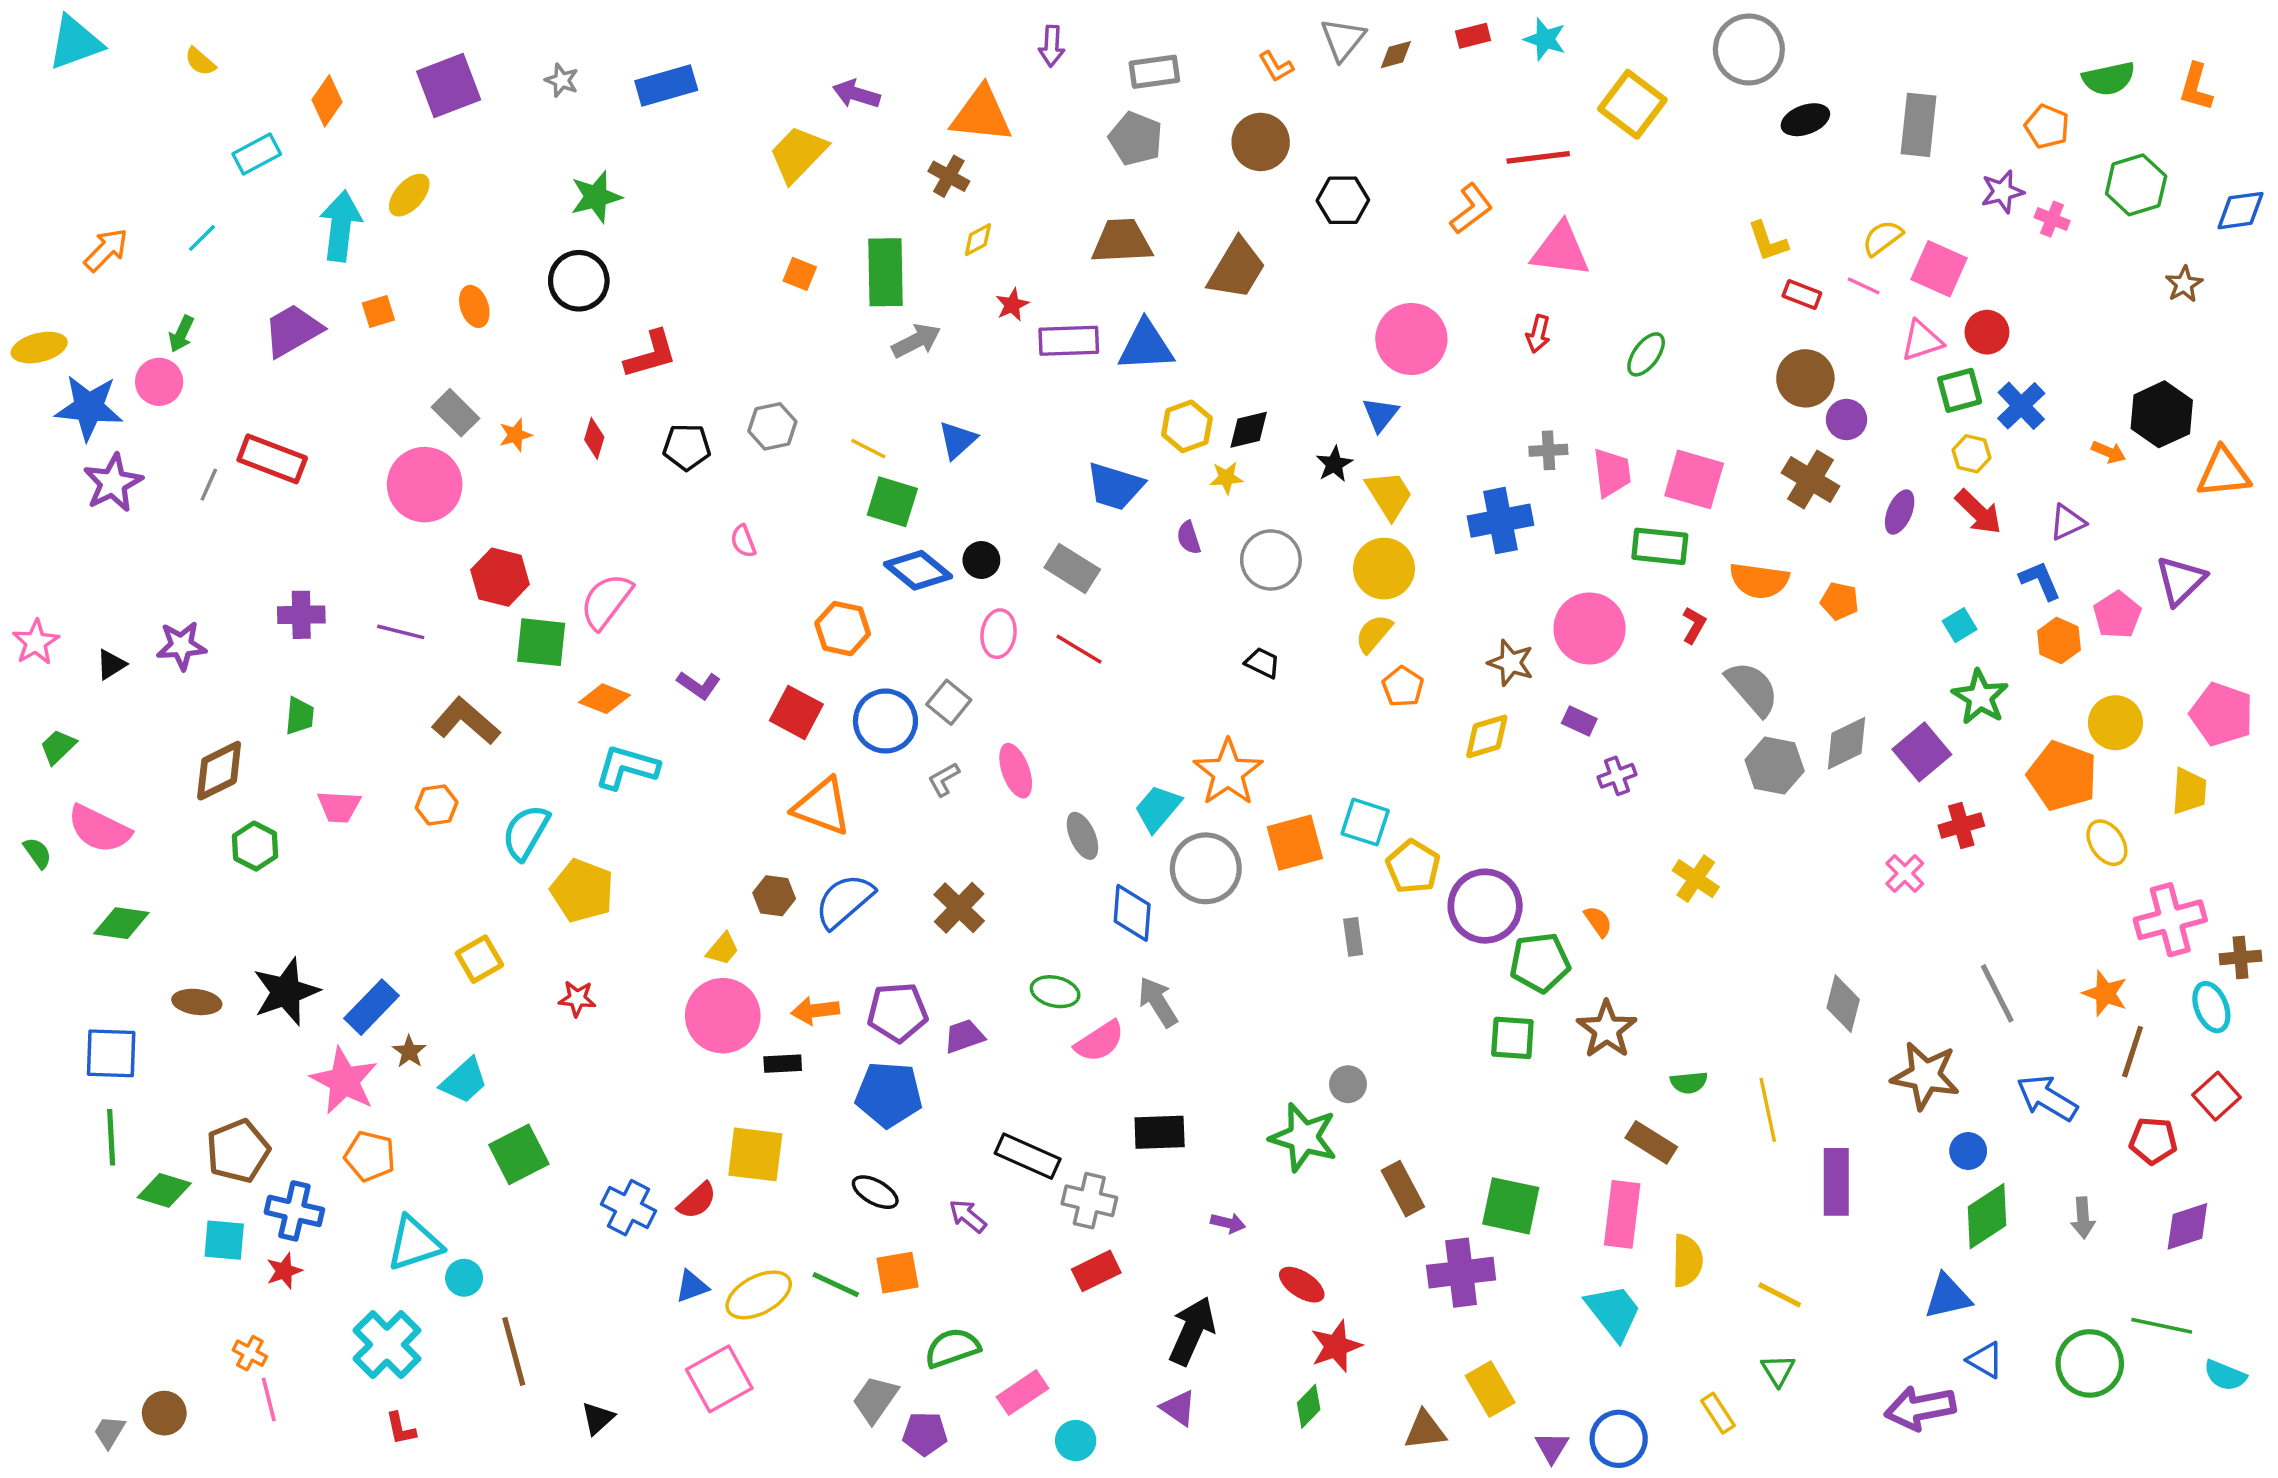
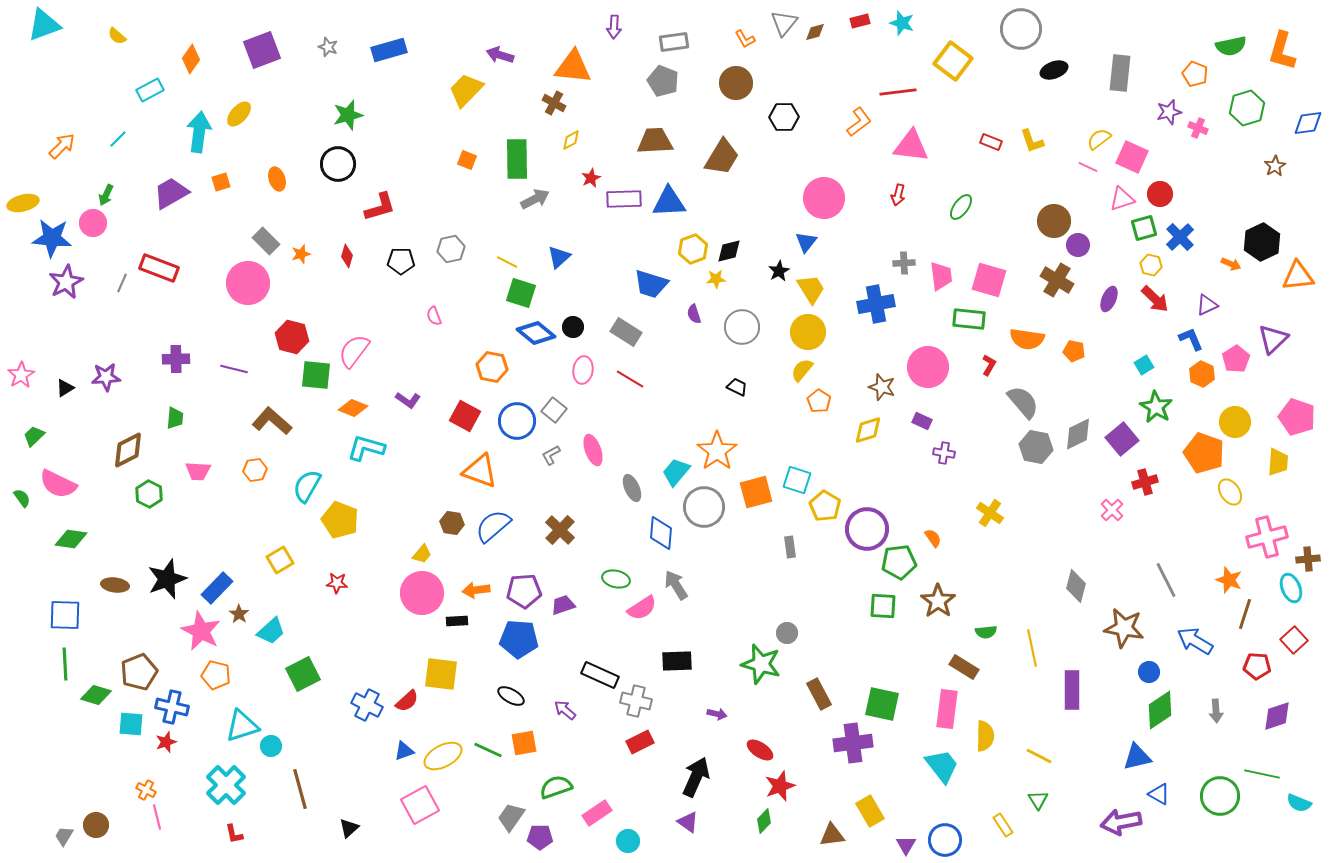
orange L-shape: (2196, 87) -> (1282, 51), size x1.4
red rectangle: (1802, 294) -> (991, 142), moved
purple cross: (1617, 776) -> (944, 453), turned 30

